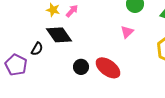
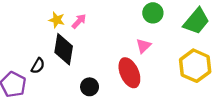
black diamond: (59, 35) -> (64, 49), turned 44
red ellipse: (108, 68) -> (129, 73), moved, turned 30

